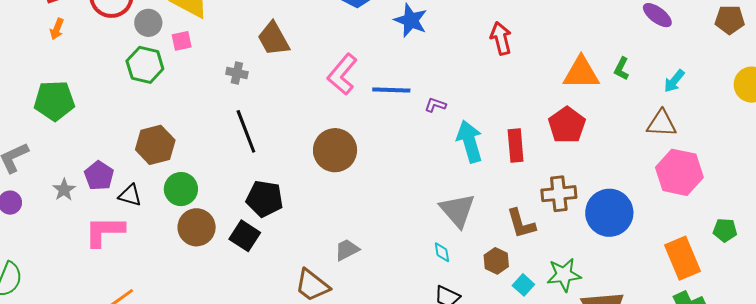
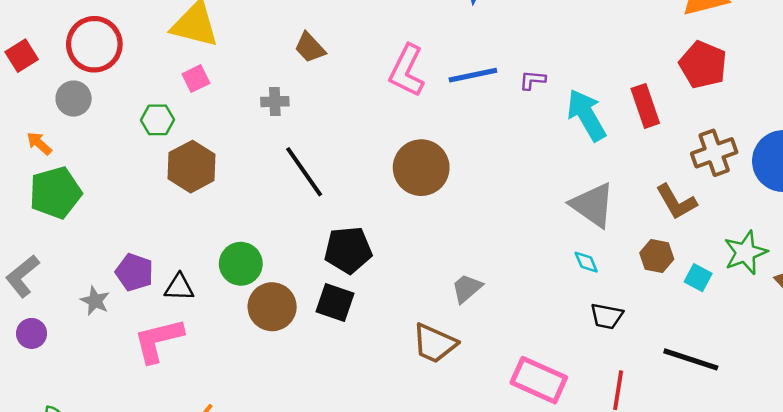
gray circle: (148, 23) -> (74, 99), moved
orange arrow: (57, 29) -> (39, 143), moved, turned 125
brown trapezoid: (273, 39) -> (310, 48), size x0.7
green hexagon: (145, 65) -> (157, 120), size x0.7
brown hexagon: (155, 145) -> (192, 167), moved

